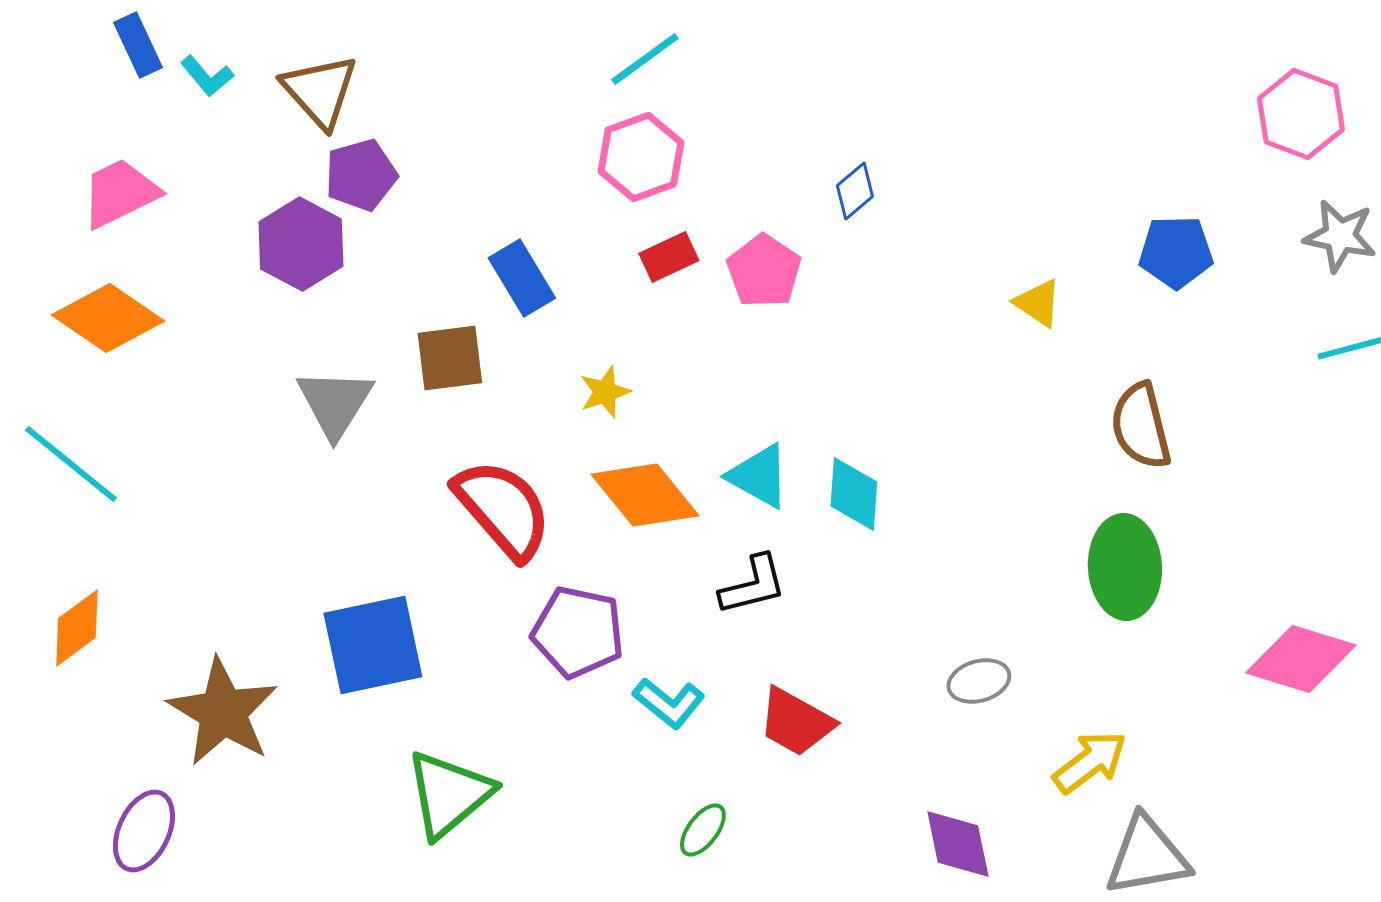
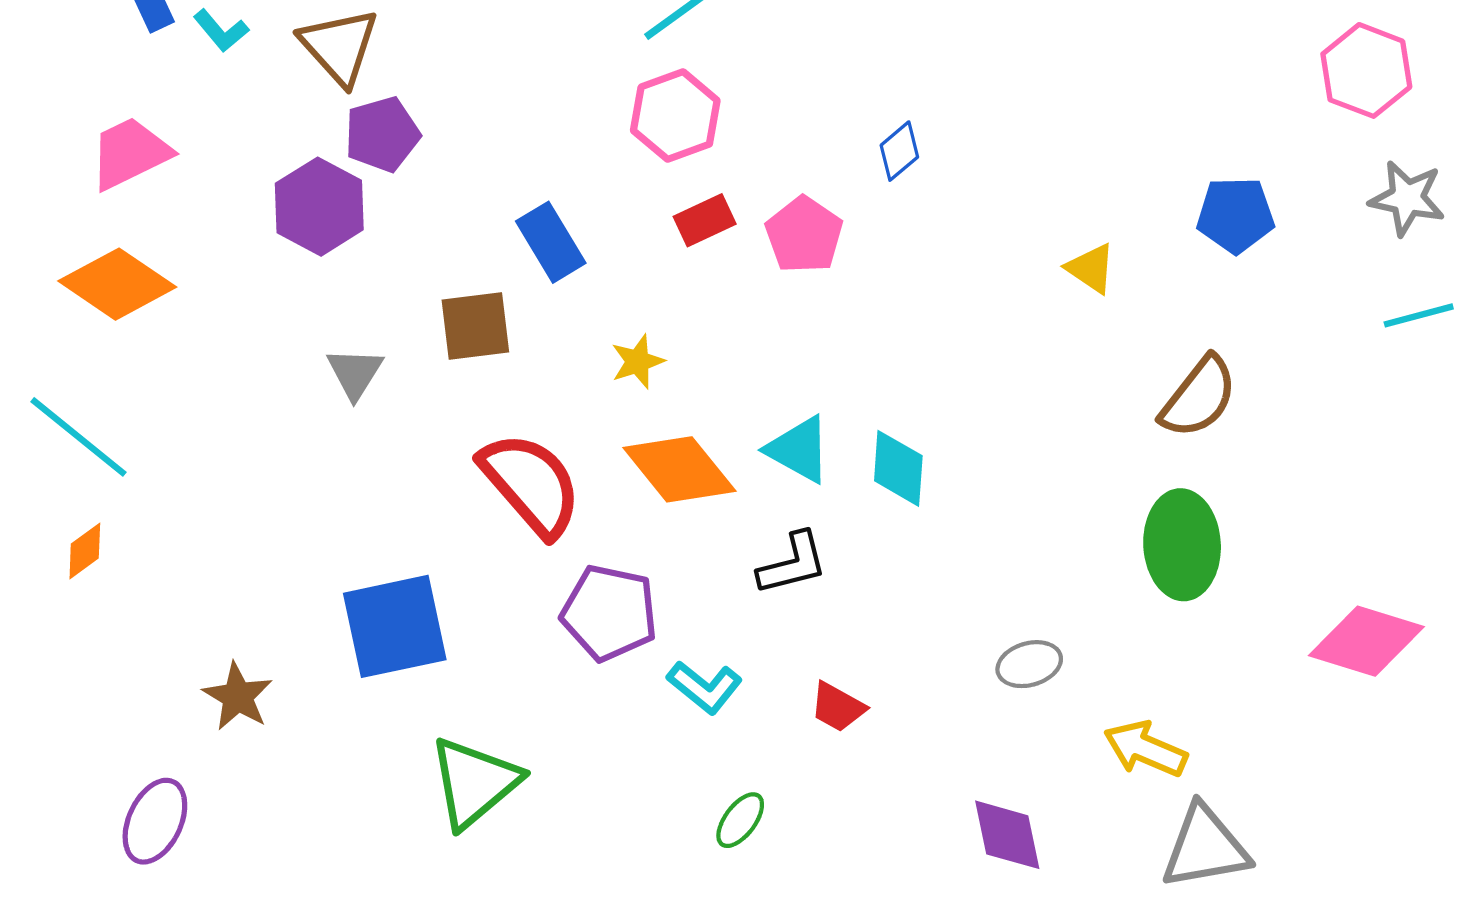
gray triangle: (335, 403) -> (355, 373), size x0.7
brown semicircle: (1141, 426) -> (1199, 397), turned -128
orange diamond: (77, 628) -> (85, 551), moved, size x0.7
brown star: (223, 712) -> (238, 697), size x0.6
red trapezoid: (796, 722) -> (838, 707), size x0.7
yellow arrow: (1090, 762) -> (1145, 749), turned -120

